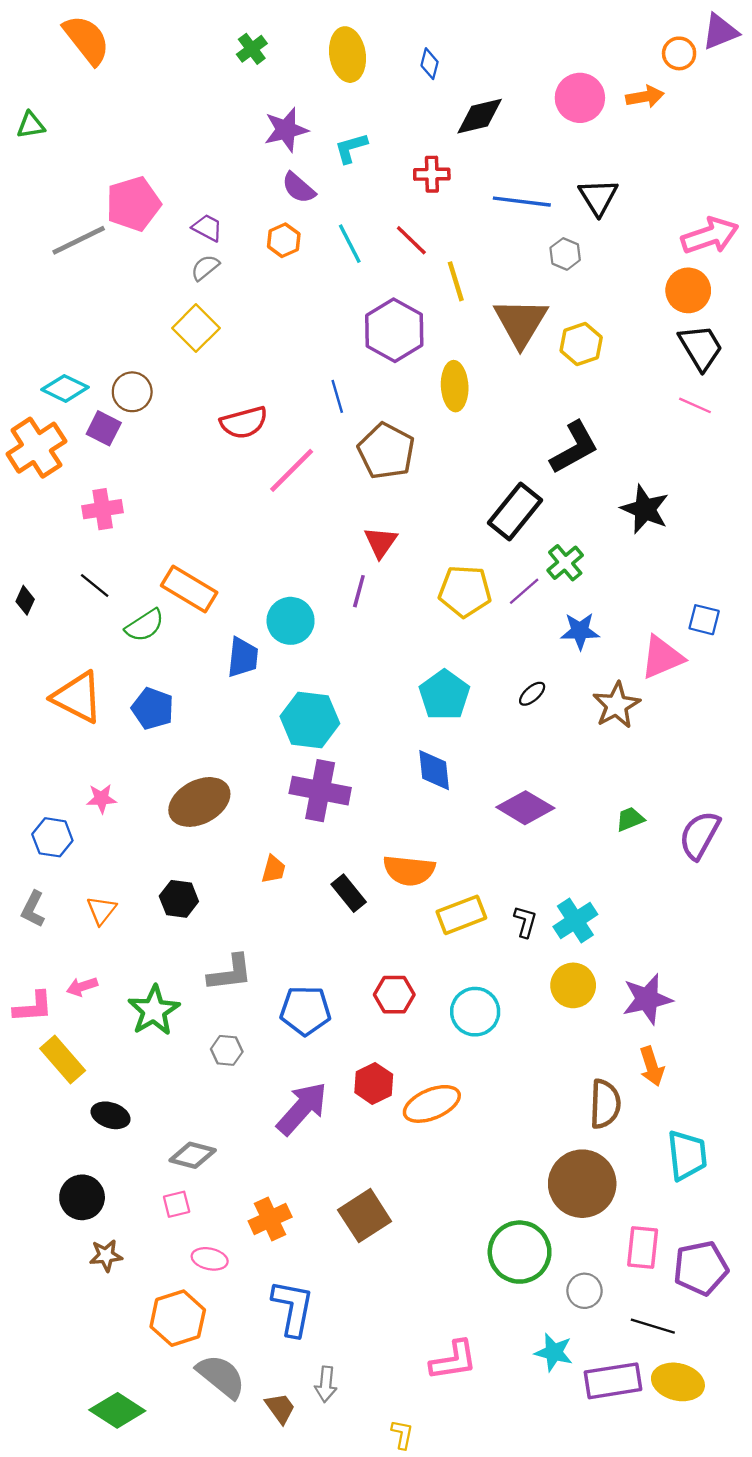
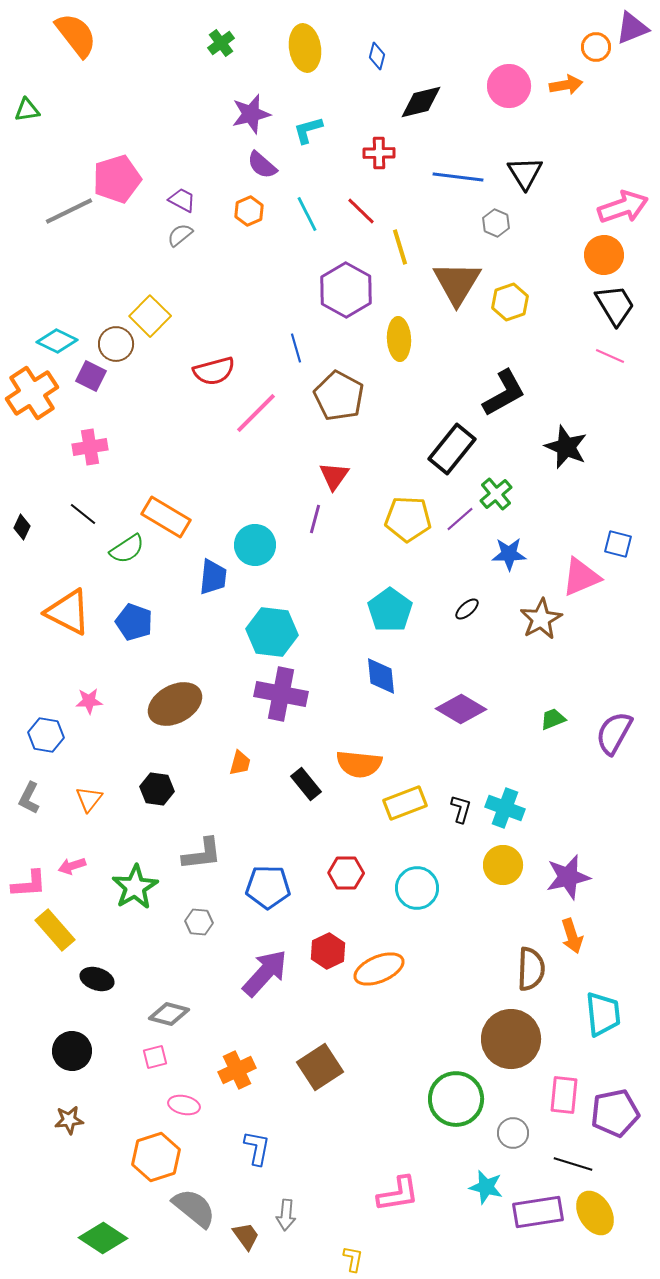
yellow square: (196, 328) -> (150, 316), moved
cyan cross: (575, 920) -> (505, 808), turned -36
brown star: (106, 1255) -> (69, 1120), moved
blue L-shape: (293, 1308) -> (257, 1148), size x0.7
yellow ellipse: (678, 1382) -> (595, 1213), turned 45

